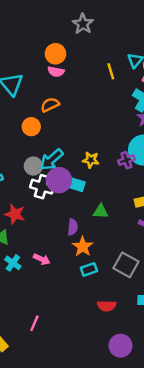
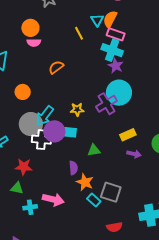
orange semicircle: (50, 105) -> (56, 67), moved
purple cross: (126, 160) -> (107, 104), size x1.5
gray circle: (33, 166) -> (31, 124), size x1.5
pink arrow: (42, 259) -> (53, 199), size x1.5
cyan cross: (13, 263) -> (30, 207), turned -32
gray square: (126, 265) -> (111, 192), moved
cyan rectangle: (89, 269) -> (94, 200), turned 72

